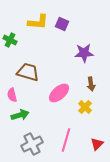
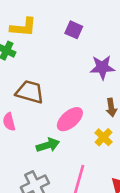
yellow L-shape: (38, 22) -> (23, 27), moved
green arrow: (20, 115) -> (48, 145), moved

